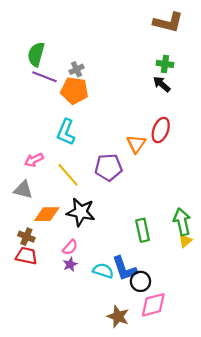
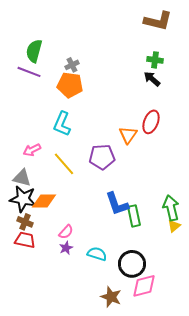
purple line: (45, 77) -> (29, 72), moved
black star: (81, 212) -> (23, 199), moved
blue L-shape: (124, 269) -> (117, 204), moved
black circle: (140, 281) -> (132, 264), size x1.4

